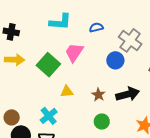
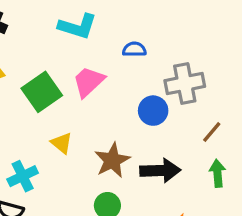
gray cross: (130, 40) -> (185, 83), turned 30
yellow triangle: (67, 92) -> (62, 143), turned 32
brown star: (98, 95) -> (112, 160), size x1.5

